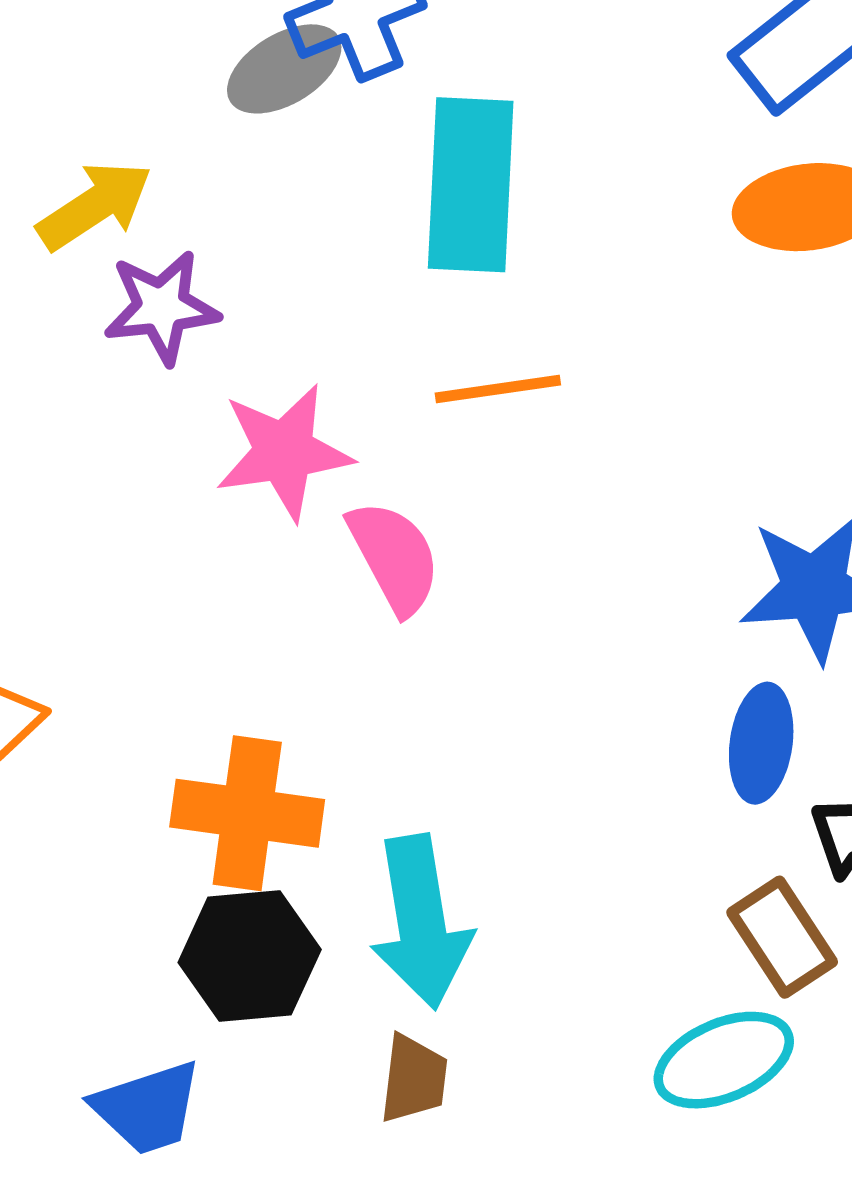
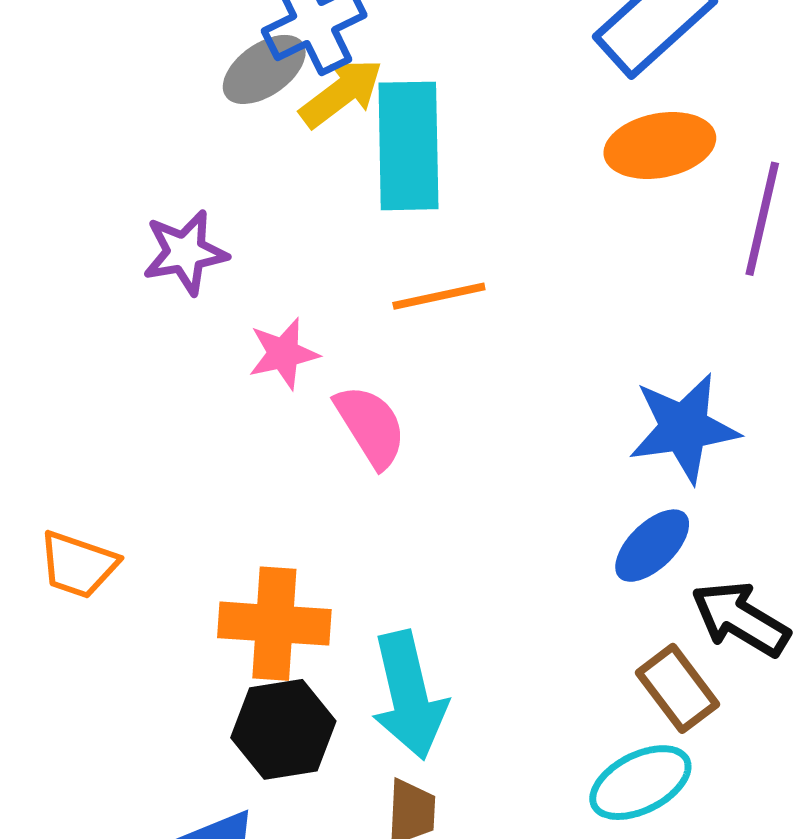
yellow arrow: (95, 206) -> (341, 93), moved
pink star: (284, 452) -> (283, 354), size x0.7
blue ellipse: (761, 743) -> (652, 546), turned 42

